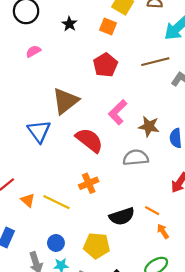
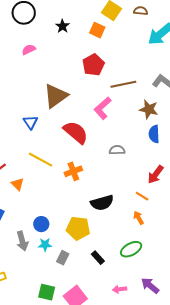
brown line: (155, 62) -> (123, 84), moved
brown star: (149, 126) -> (149, 109), moved
blue triangle: (39, 131) -> (31, 122), size x0.7
gray semicircle: (136, 158) -> (117, 150), size x0.7
yellow line: (56, 202) -> (40, 160), moved
orange line: (152, 211) -> (142, 196), moved

